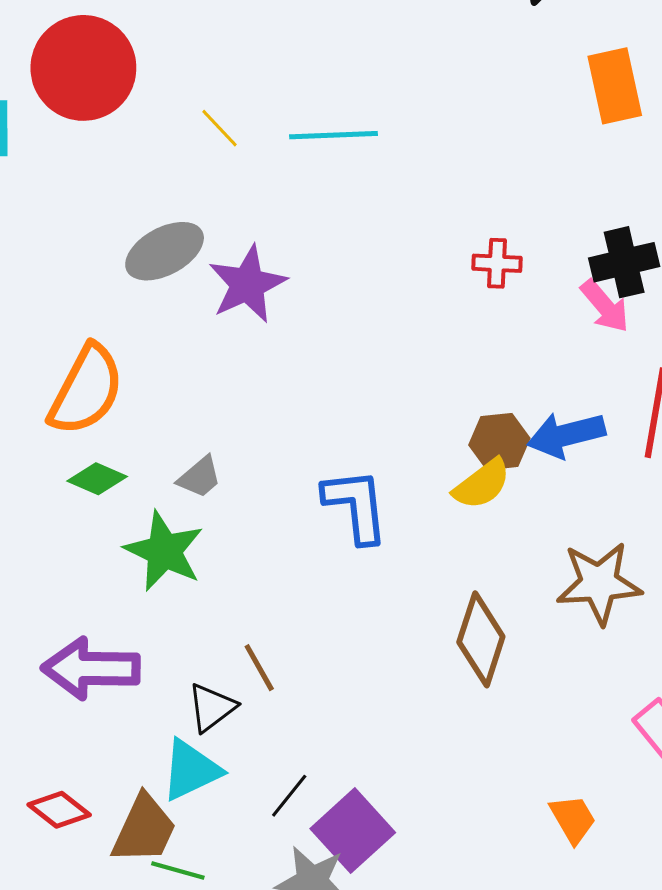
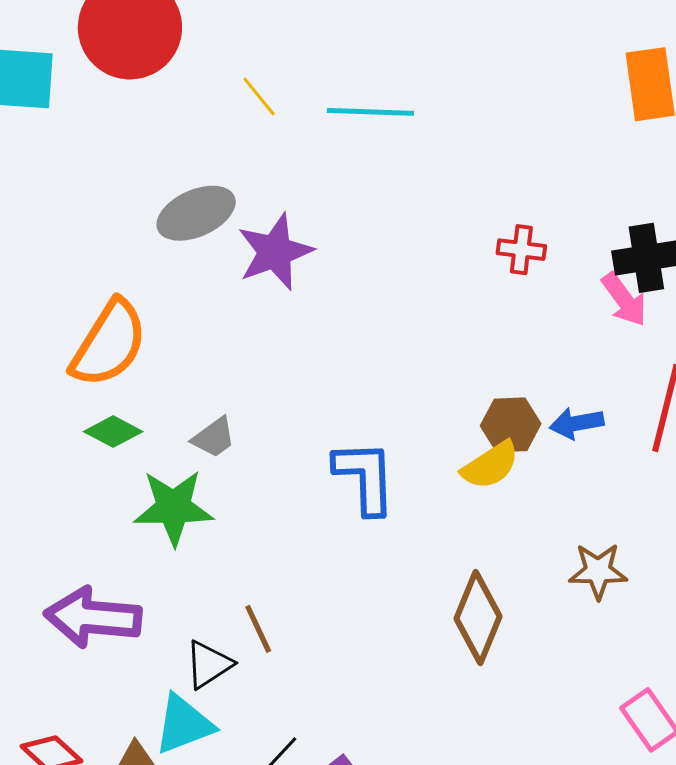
blue arrow: (566, 435) -> (577, 423), size x0.7
green star: (164, 551) -> (174, 508), turned -30
brown star: (599, 583) -> (598, 571), size x0.7

